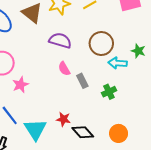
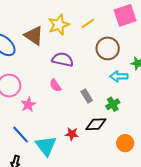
brown circle: (101, 44) -> (108, 48), moved
pink semicircle: (64, 69) -> (55, 85), moved
black diamond: (83, 132) -> (96, 124), moved, turned -45

